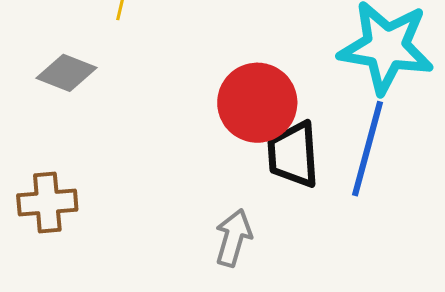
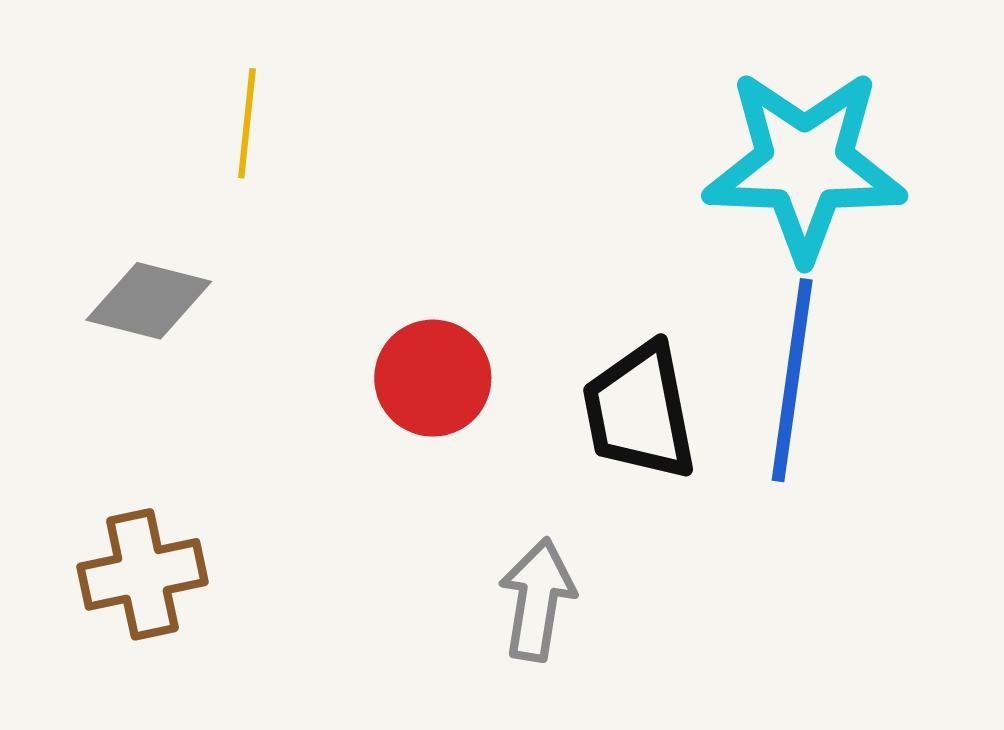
red circle: (257, 103) -> (433, 378), moved, size x0.7

